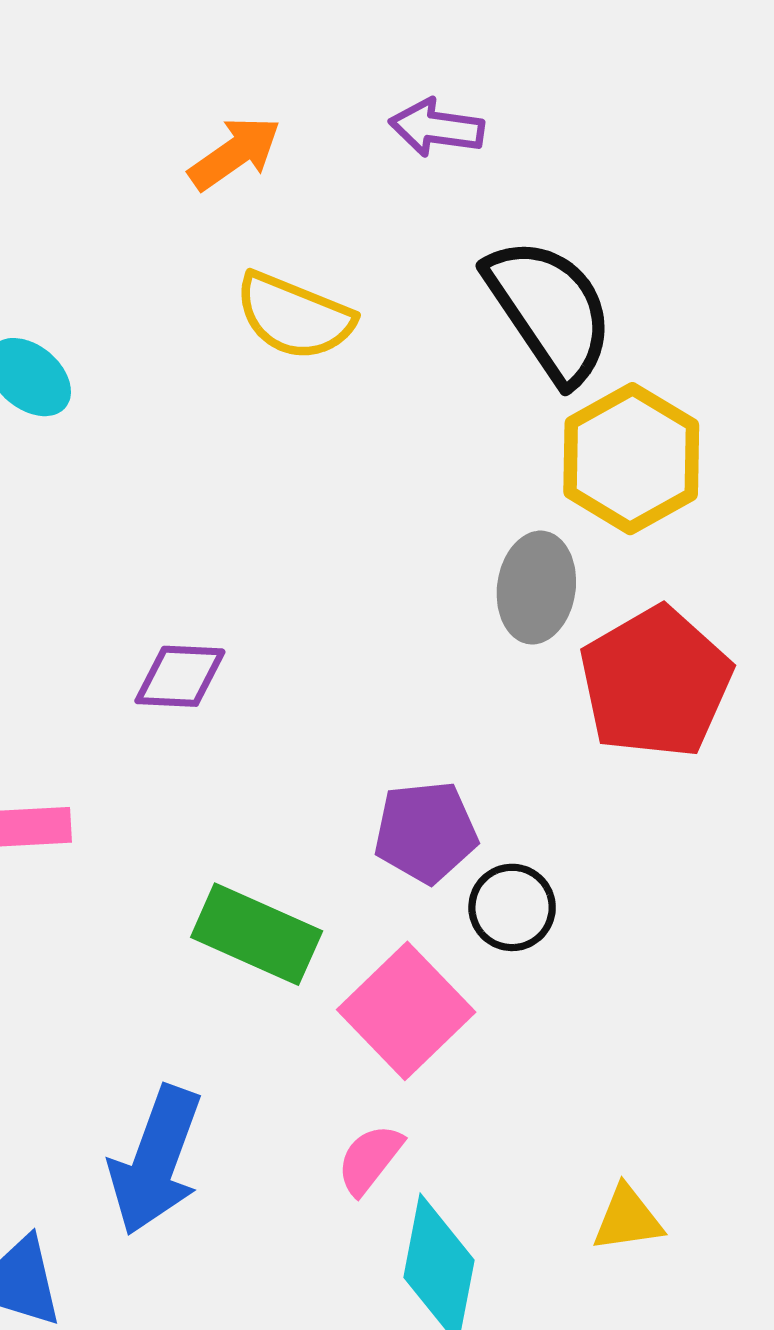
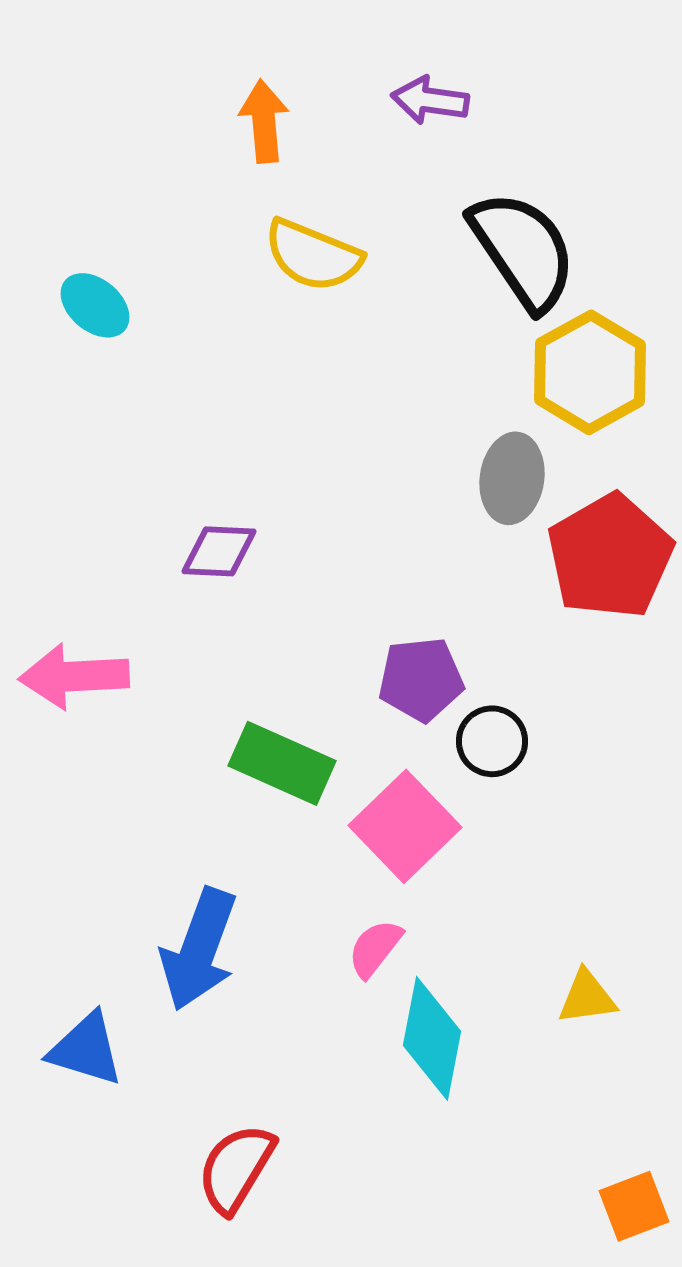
orange arrow: (235, 153) -> (264, 121), turned -60

